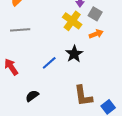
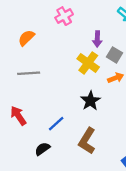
blue line: (49, 63) -> (56, 124), moved
brown L-shape: (83, 96) -> (87, 141), moved, turned 40

